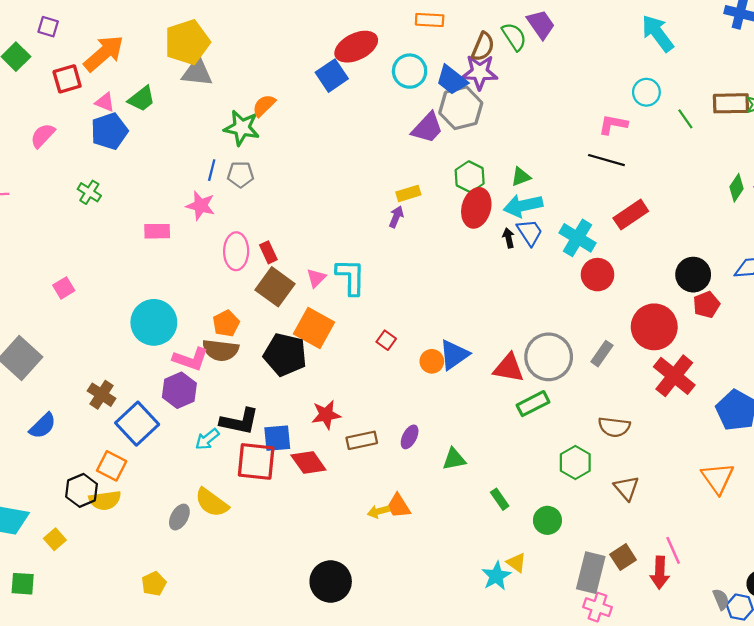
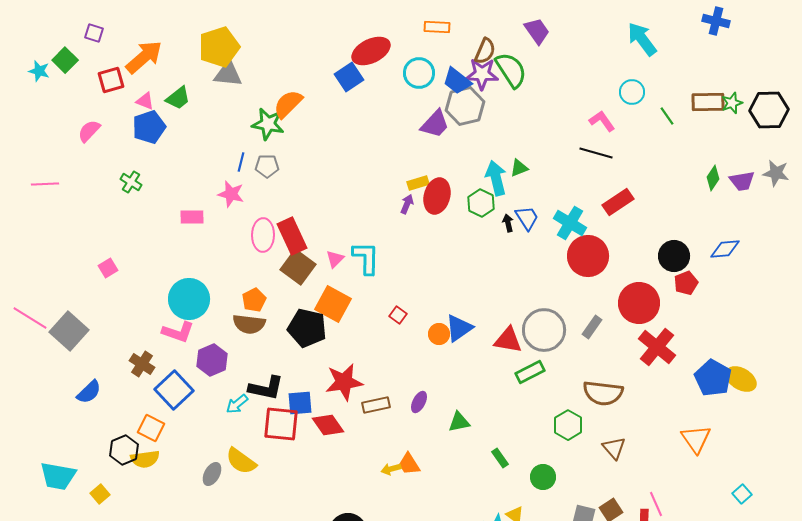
green semicircle: (514, 37) -> (511, 70), moved, size x1.4
orange semicircle: (264, 106) -> (288, 104), size x1.4
pink L-shape: (613, 124) -> (602, 121), turned 44
green hexagon: (470, 177) -> (481, 203), moved
cyan arrow: (523, 206) -> (496, 178), moved, turned 88
red ellipse: (476, 208) -> (437, 196), moved
red rectangle: (268, 252) -> (292, 236), size x1.8
red circle: (598, 275) -> (588, 256), size x1.4
pink L-shape: (191, 359) -> (178, 332), moved
red star: (326, 415) -> (344, 382), size x1.4
brown semicircle: (614, 427) -> (603, 393), size x1.4

